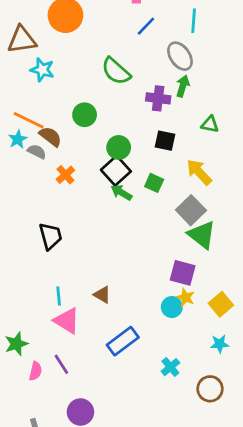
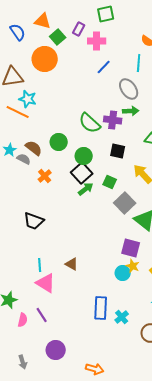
green semicircle: (116, 71) -> (90, 123), moved
green arrow: (183, 86) -> (131, 111), turned 70
green circle: (85, 115) -> (59, 142), moved
orange line: (29, 120) -> (18, 112), moved
green arrow: (121, 192) -> (86, 189), turned 112
gray square: (191, 210) -> (125, 203), moved
black trapezoid: (50, 236) -> (34, 221), turned 125
blue rectangle: (123, 341) -> (101, 308), moved, turned -50

